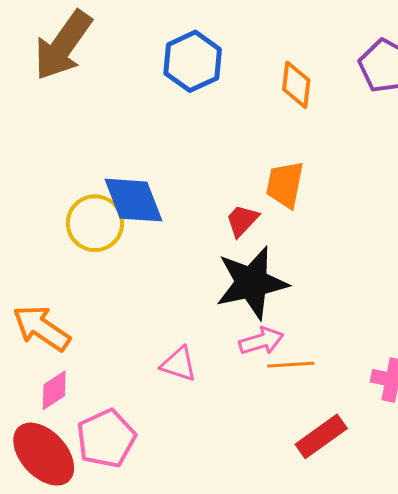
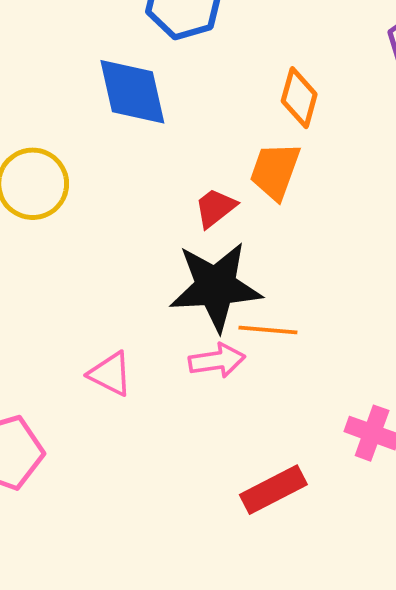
orange diamond: (296, 85) -> (299, 98), moved
blue diamond: (133, 200) -> (132, 92), moved
orange line: (291, 365) -> (268, 330), moved

